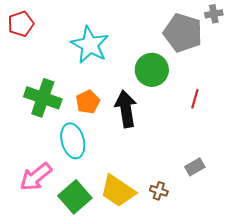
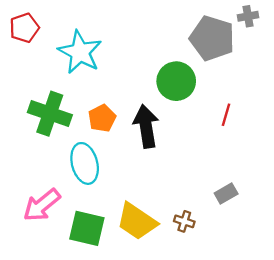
cyan star: (90, 45) -> (80, 52), moved
green square: (75, 197) -> (87, 228), turned -36

